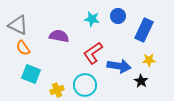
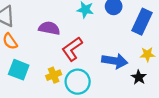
red L-shape: (93, 53) -> (72, 49), moved
yellow cross: (57, 90) -> (54, 75), moved

